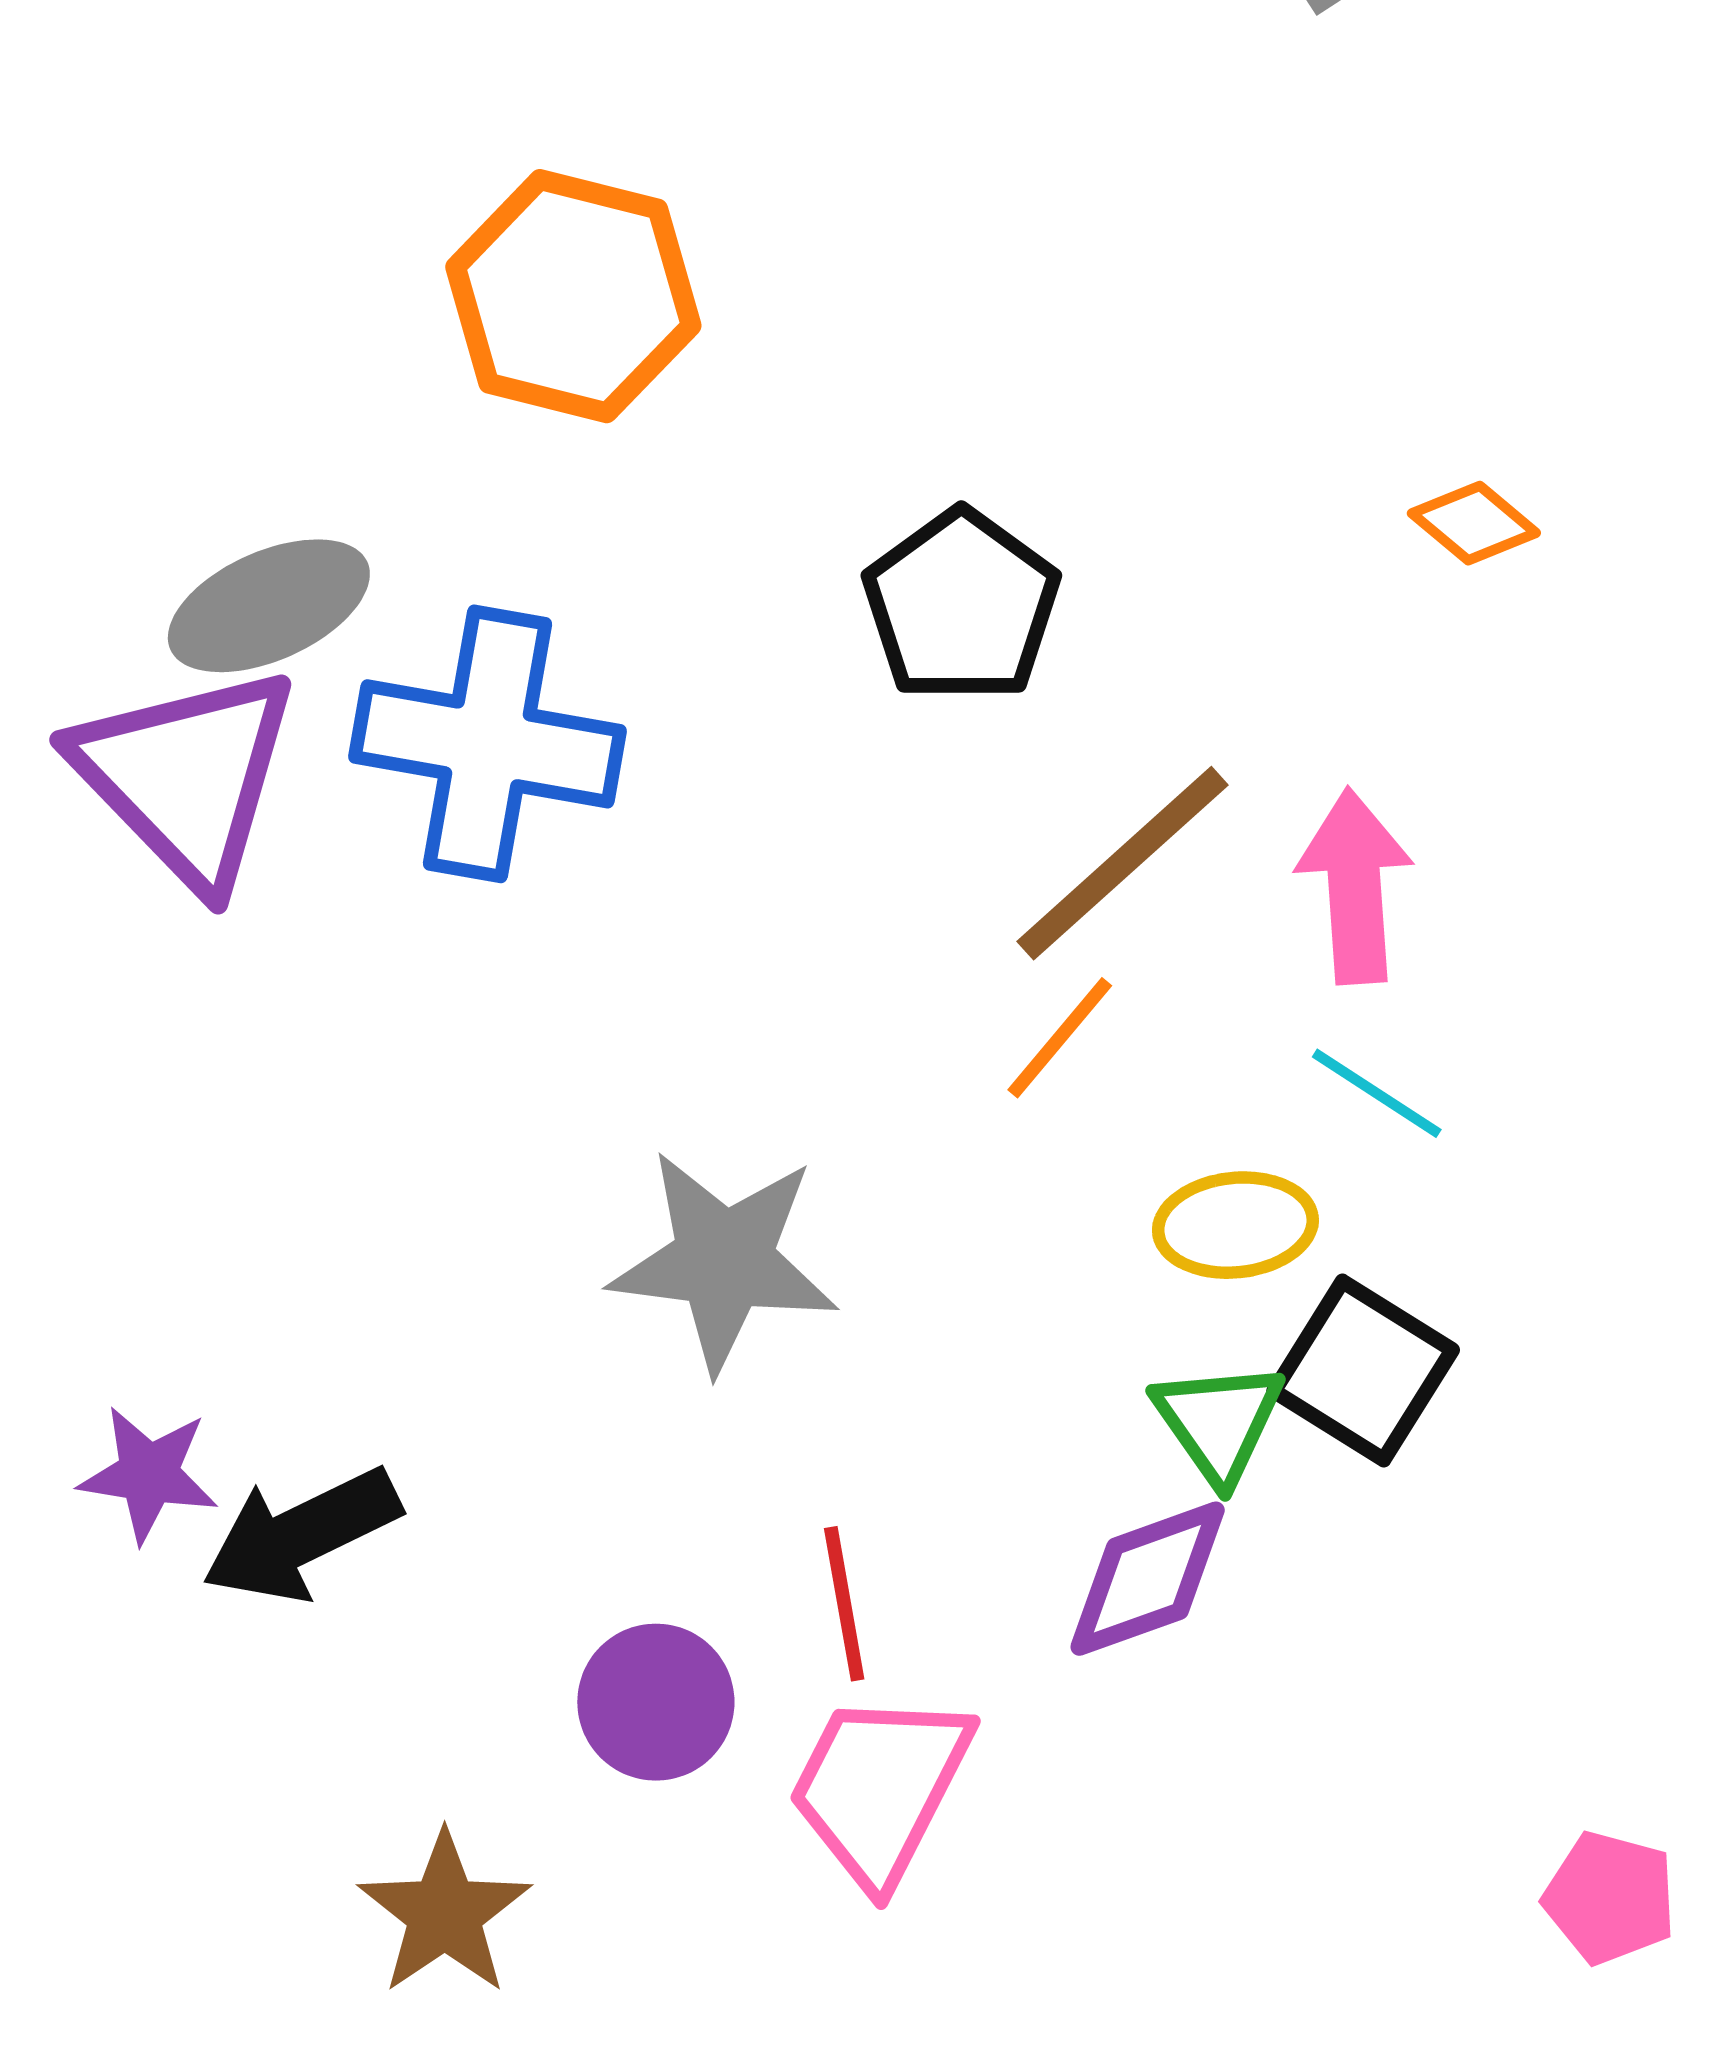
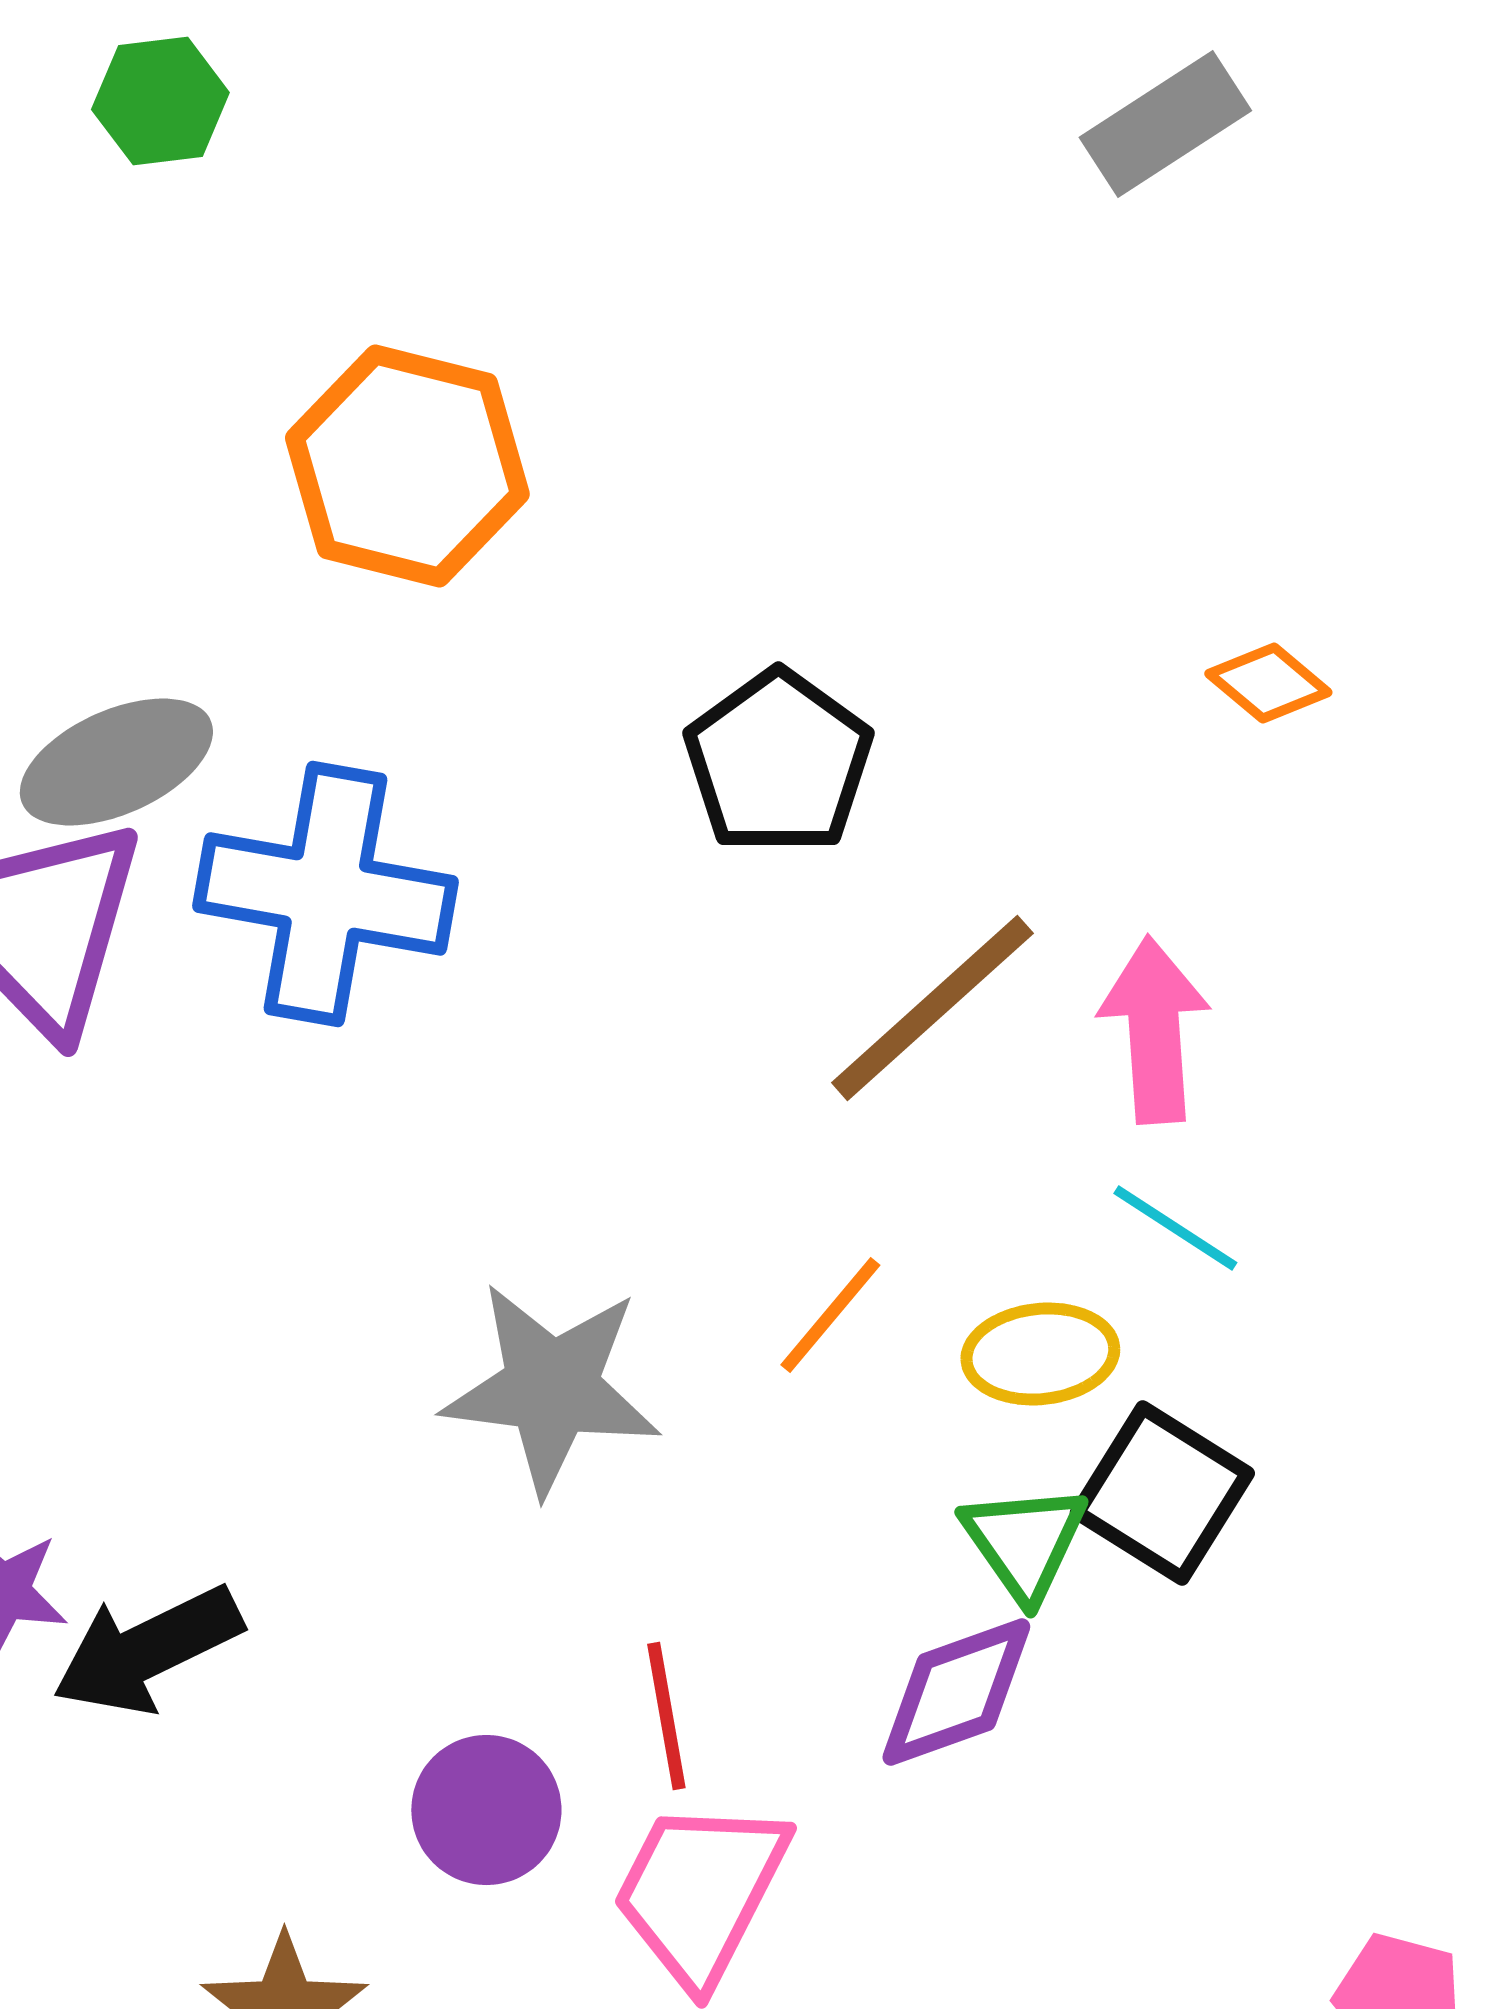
orange line: (1060, 1038) -> (830, 1315), moved

